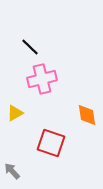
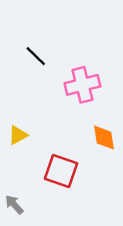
pink cross: (42, 79) -> (82, 85), moved

